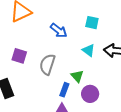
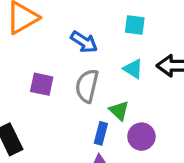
purple square: (19, 56) -> (42, 84), moved
gray semicircle: (47, 64) -> (87, 86), moved

